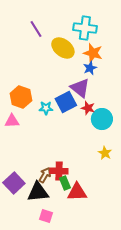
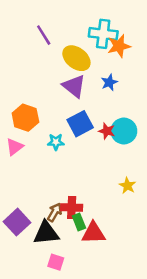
orange star: (93, 53) -> (119, 46), moved, turned -30
purple triangle: (80, 88) -> (74, 86), moved
cyan star: (46, 108) -> (56, 142), moved
cyan circle: (102, 119) -> (124, 131), moved
pink triangle: (12, 121) -> (15, 147), turned -35

